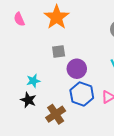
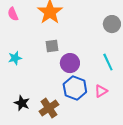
cyan star: (33, 81) -> (15, 58), moved
black star: (28, 100) -> (22, 103), moved

